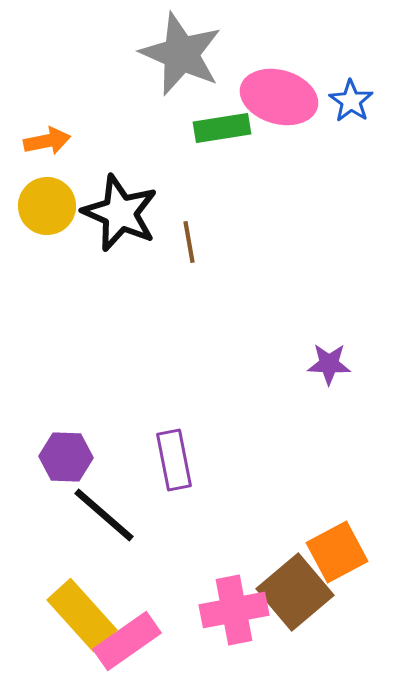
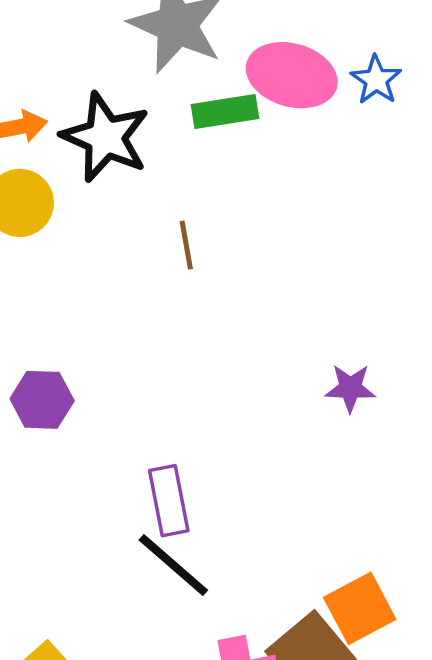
black star: (120, 213) -> (105, 137), moved
purple hexagon: (66, 457) -> (42, 400), moved
black line: (104, 515) -> (173, 565), moved

